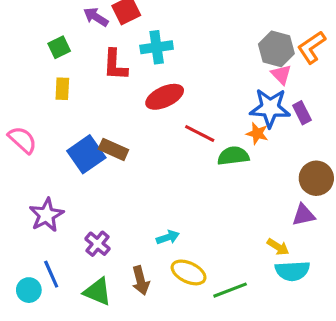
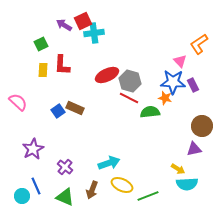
cyan cross: (157, 47) -> (94, 33), moved
gray hexagon: (276, 49) -> (130, 81), moved
red L-shape: (115, 65) -> (62, 65), moved
blue square: (86, 154) -> (58, 111), size x0.6
cyan arrow: (168, 237) -> (109, 163), size x1.5
brown arrow: (141, 280) -> (92, 190), turned 36

